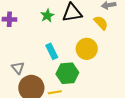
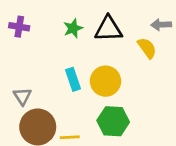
yellow circle: (87, 49) -> (105, 81), moved
green hexagon: (67, 73) -> (113, 121), moved

